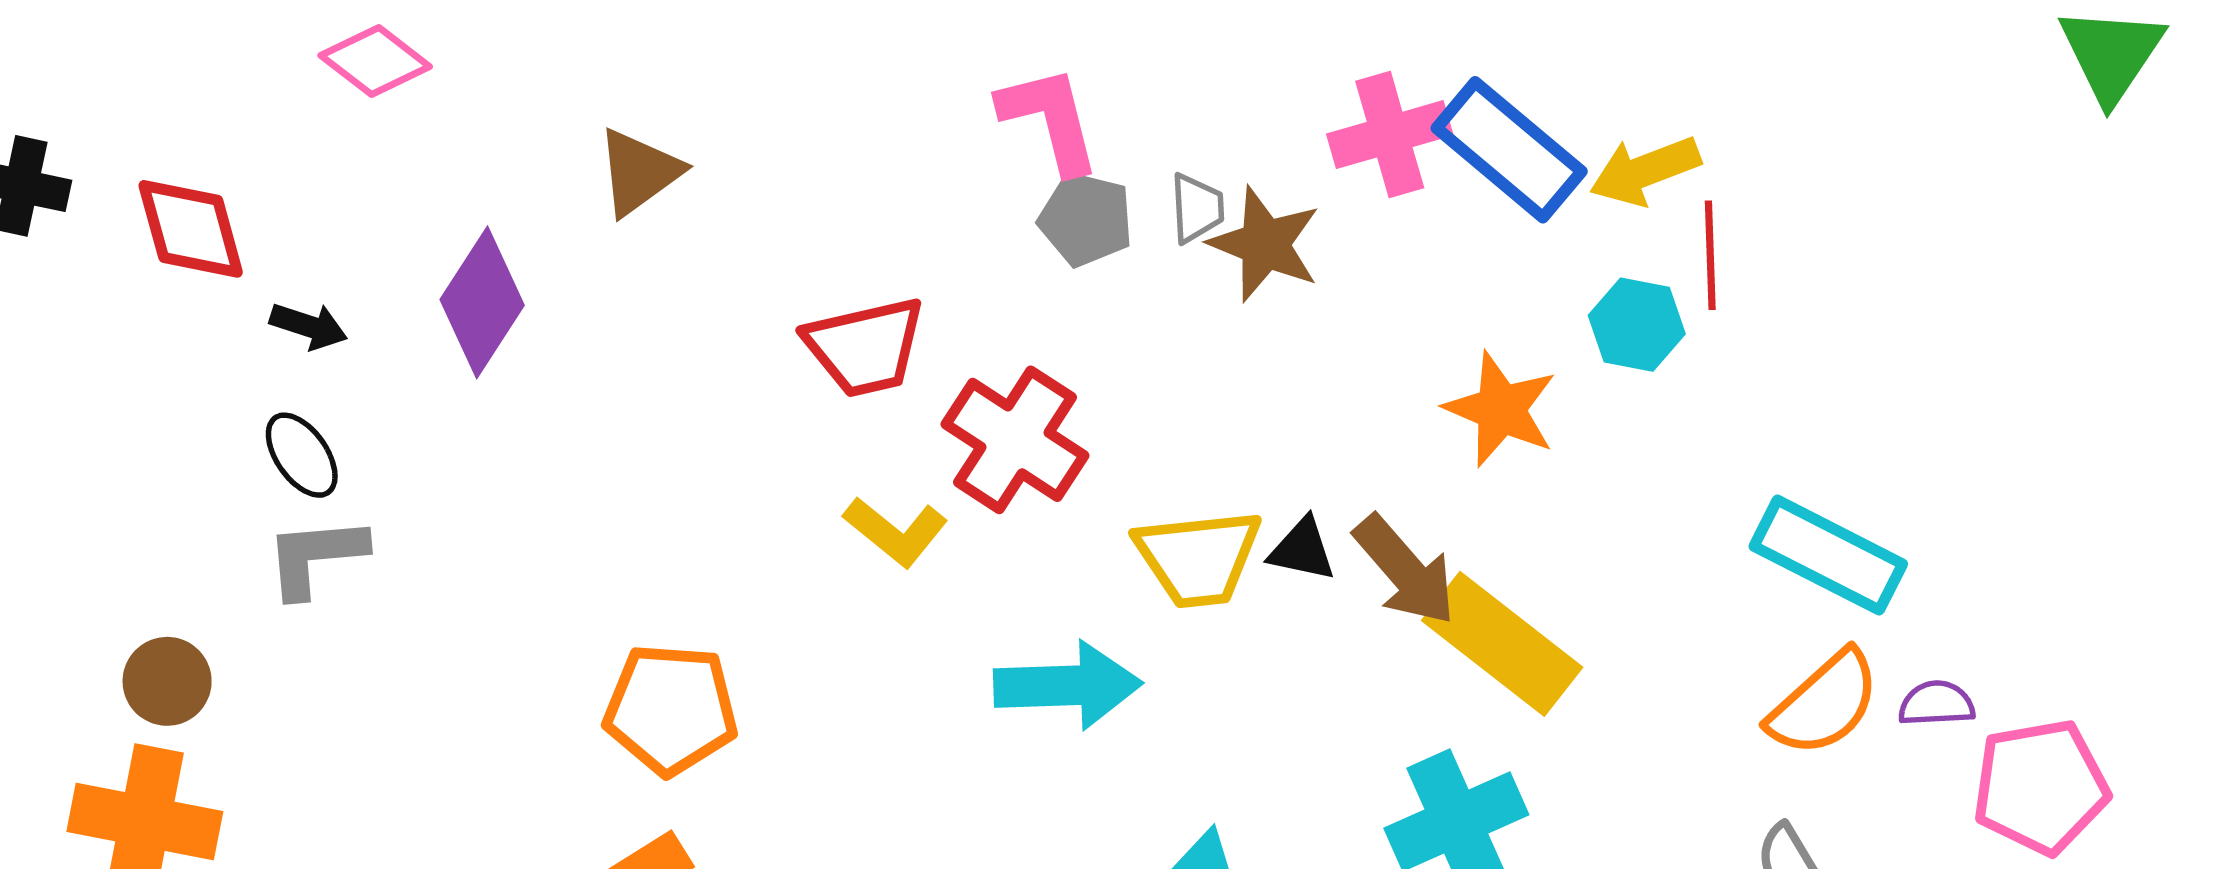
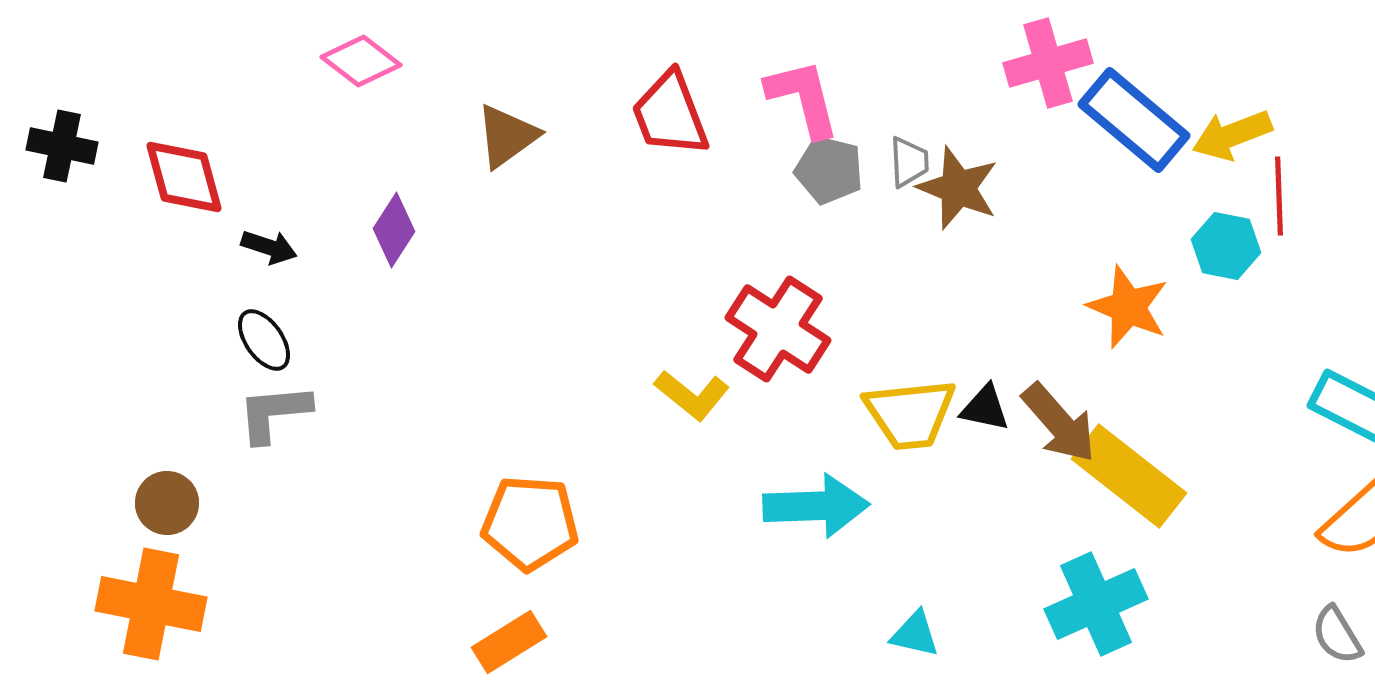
pink diamond: (375, 61) -> (361, 61), moved
pink cross: (1390, 135) -> (1048, 63), moved
purple diamond: (482, 302) -> (394, 230), size x0.7
red trapezoid: (865, 347) -> (670, 114), moved, turned 82

